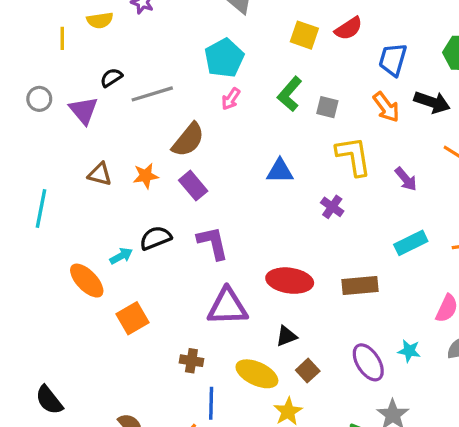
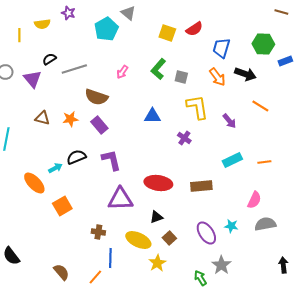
cyan pentagon: (224, 58) -> (106, 29), moved
brown semicircle: (188, 140) -> (96, 97), turned 70

